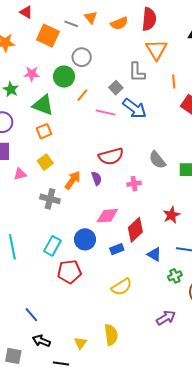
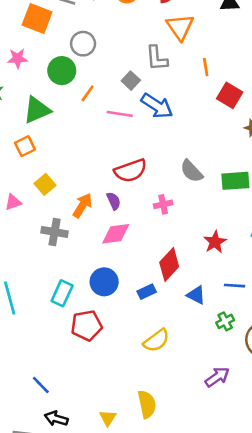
pink star: (32, 74) -> (18, 58), moved
green triangle: (43, 105) -> (37, 110), turned -40
orange square: (44, 131) -> (25, 146), moved
pink diamond: (107, 216) -> (116, 234), moved

